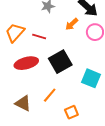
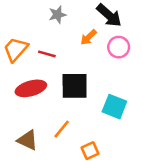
black square: (60, 62) -> (75, 86), turned 30

